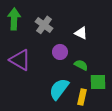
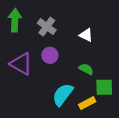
purple circle: (60, 52) -> (50, 55), moved
yellow rectangle: (82, 97) -> (87, 103), turned 49

